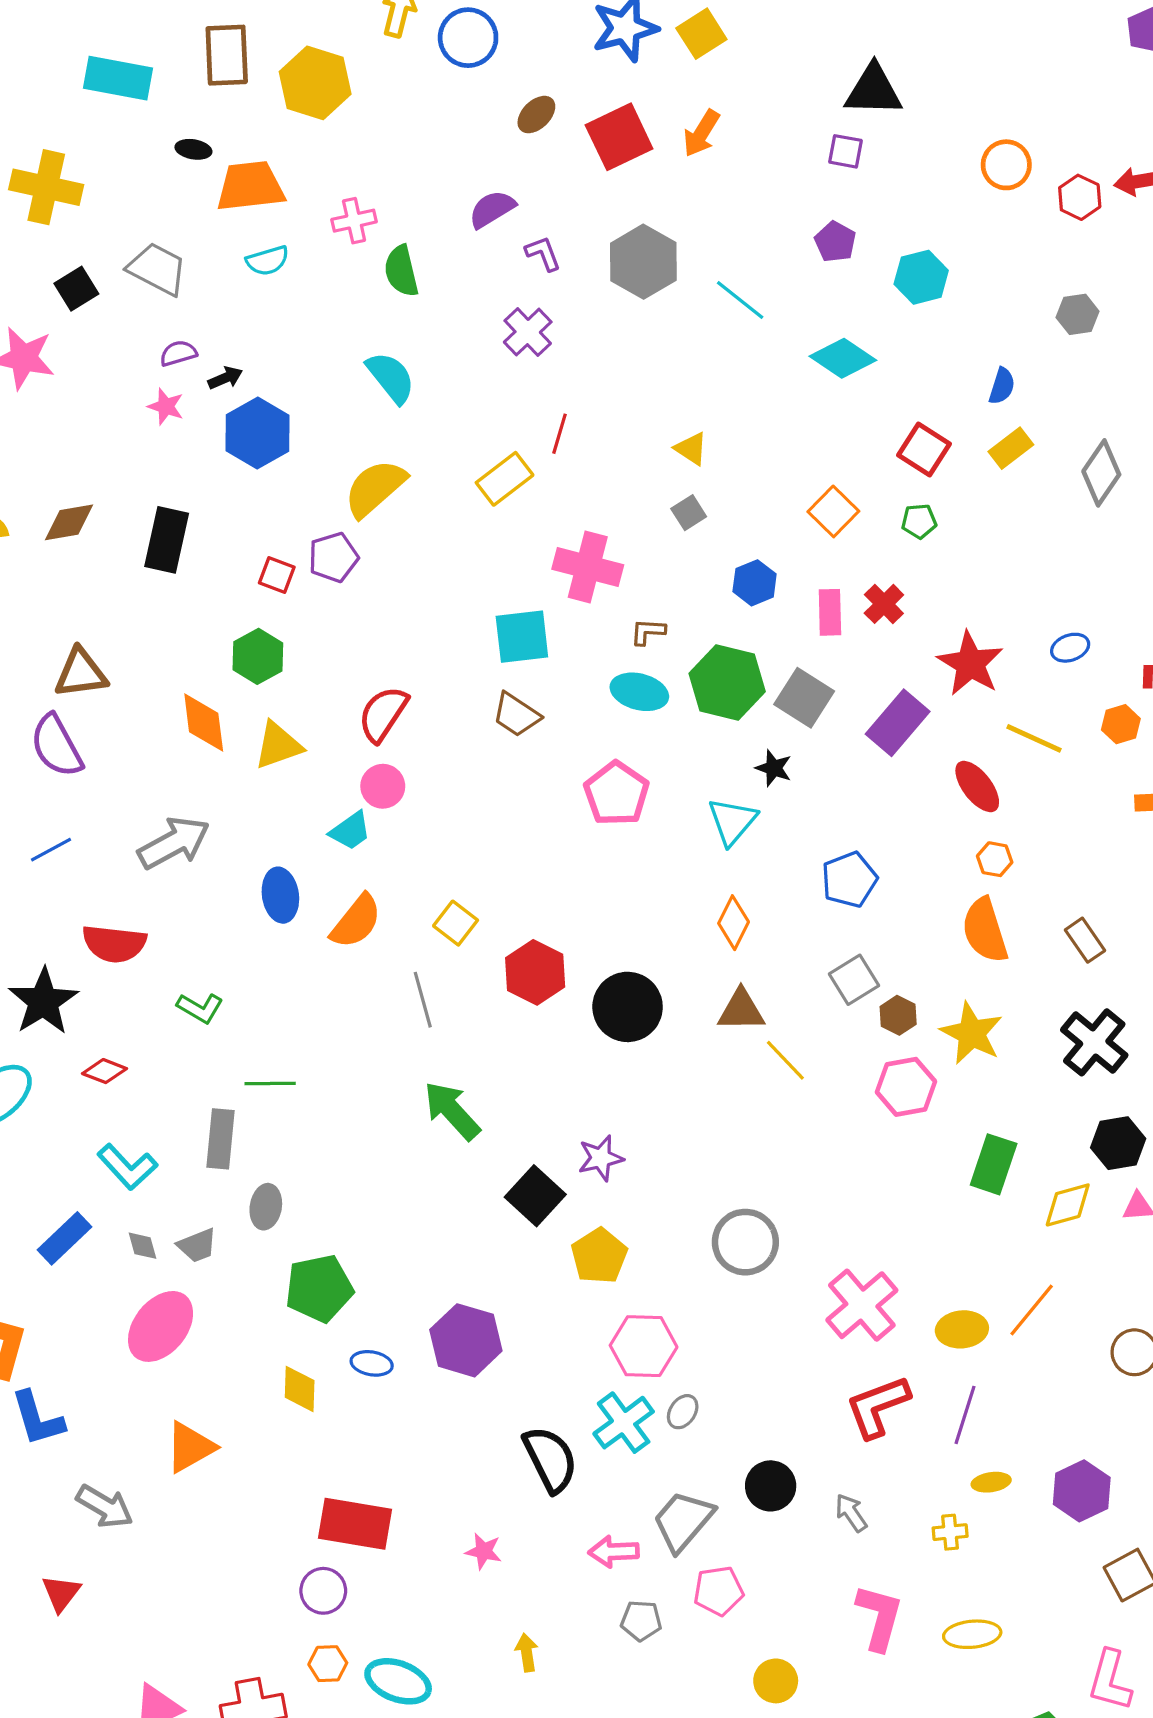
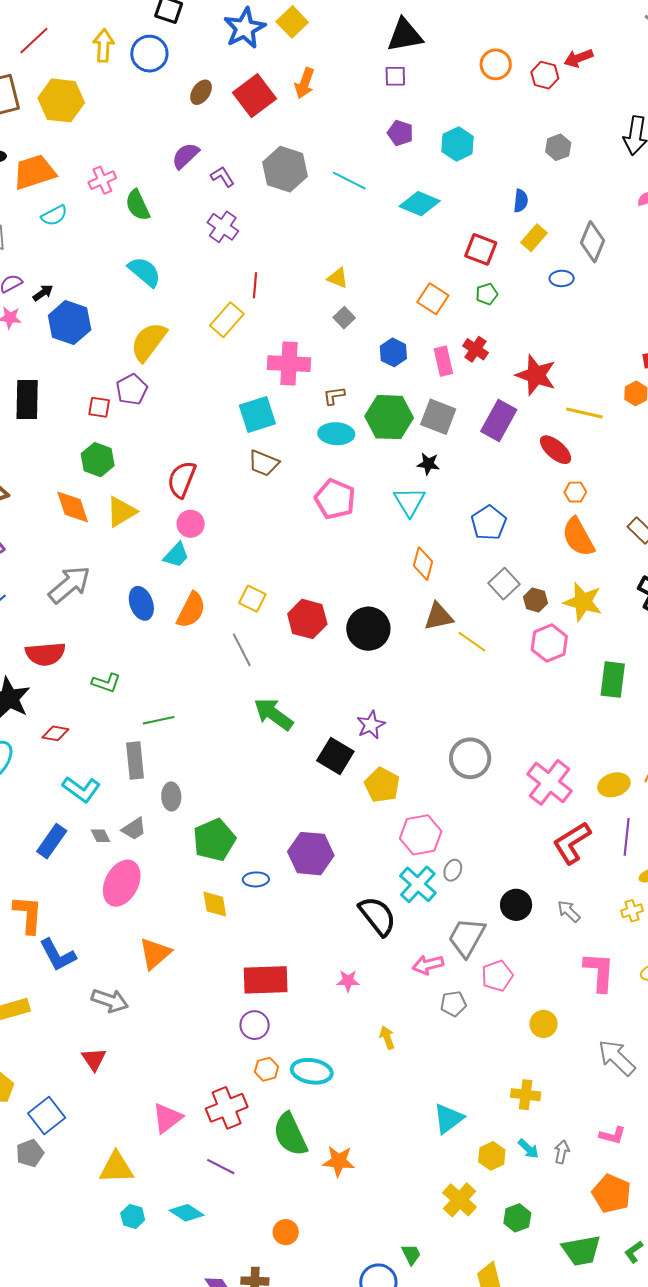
blue ellipse: (1070, 648) -> (562, 278), moved, turned 30

